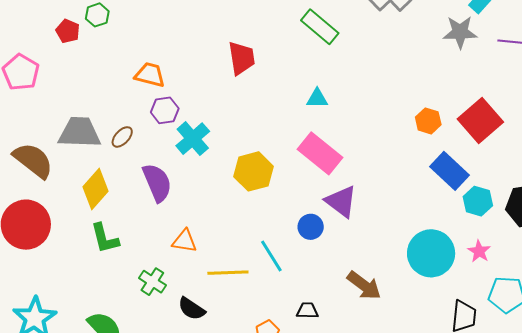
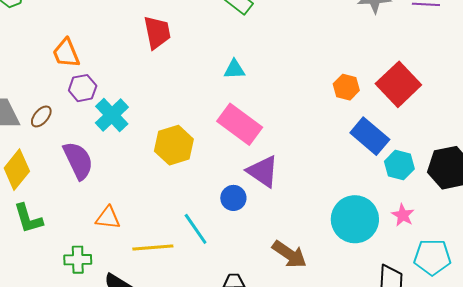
orange trapezoid: (150, 75) -> (66, 53), turned -124
green cross: (152, 282) -> (78, 260), turned -32

